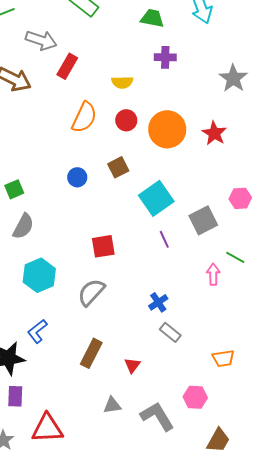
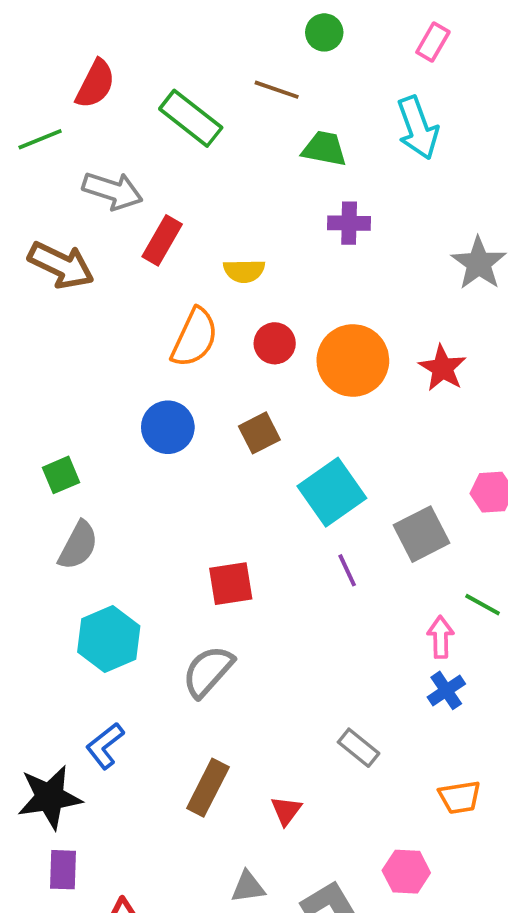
yellow semicircle: (122, 82) -> (244, 271), moved
blue circle: (77, 177) -> (168, 427), moved, size x1.4
blue cross: (158, 302) -> (446, 690), moved

